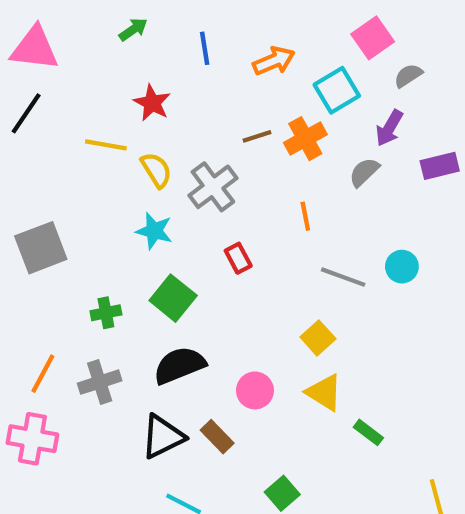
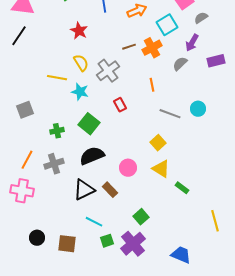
yellow line: (106, 145) -> (57, 78), moved
gray square: (41, 248) -> (25, 110), moved, size x0.7

